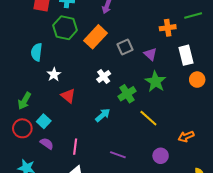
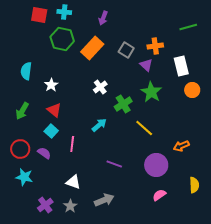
orange cross: (168, 28) -> (155, 46), moved
gray square: (125, 47) -> (126, 50), moved, turned -35
cyan semicircle: (37, 52) -> (26, 71), moved
red triangle: (68, 96) -> (54, 110), moved
cyan square: (44, 121) -> (51, 131), moved
red circle: (22, 128) -> (20, 149), moved
pink line: (75, 147) -> (72, 144), moved
purple circle: (161, 156) -> (156, 165), size x1.5

